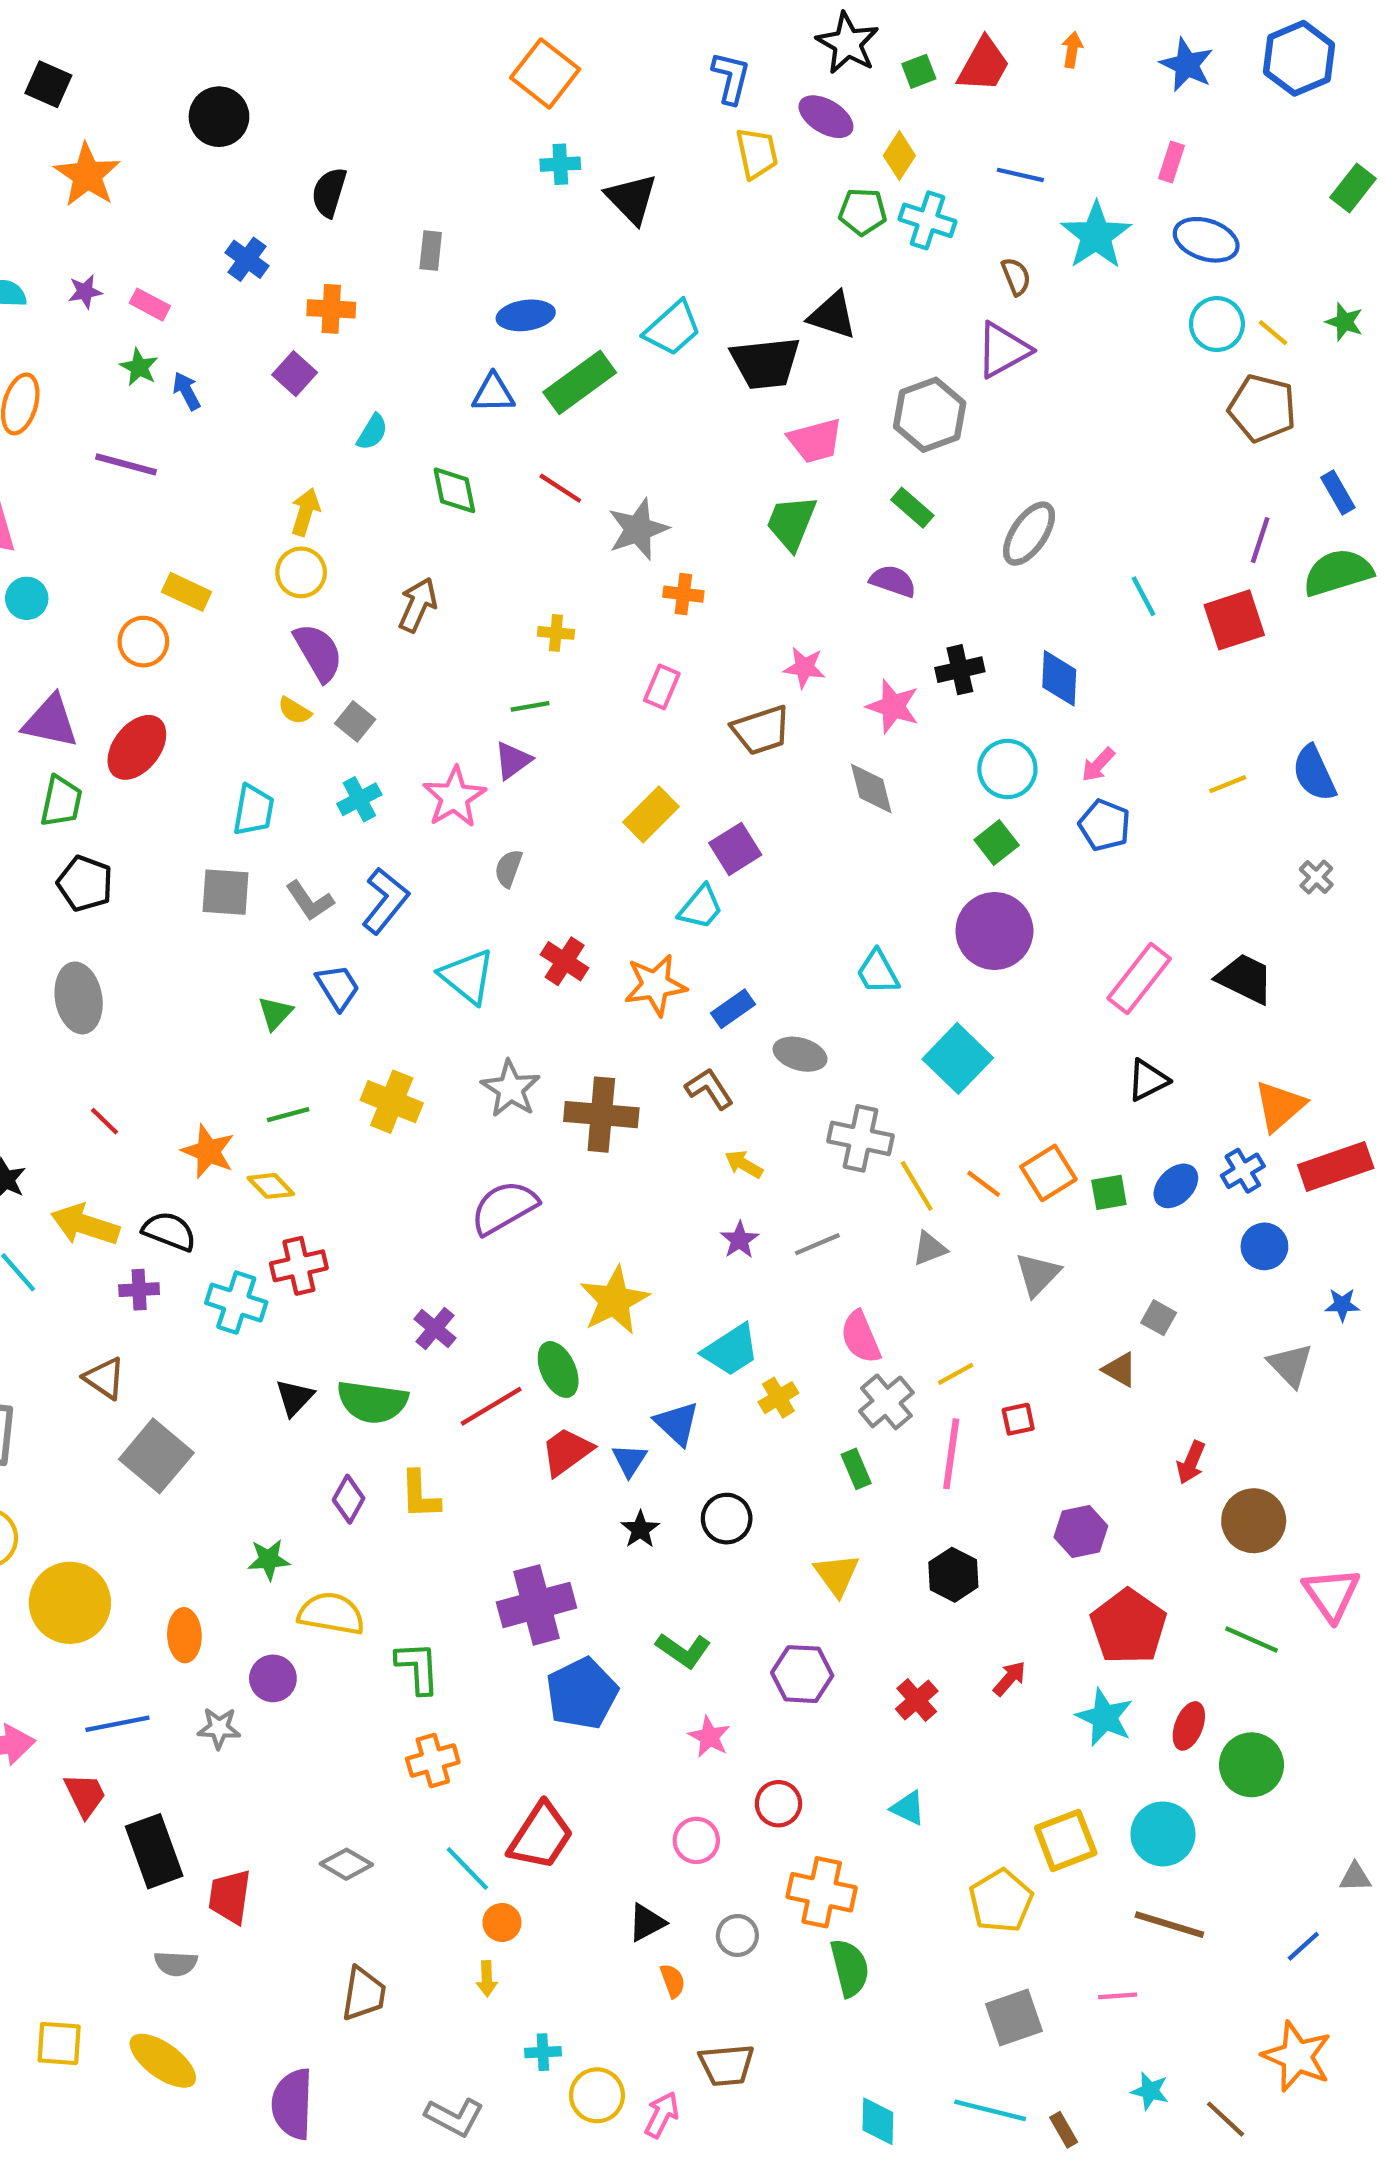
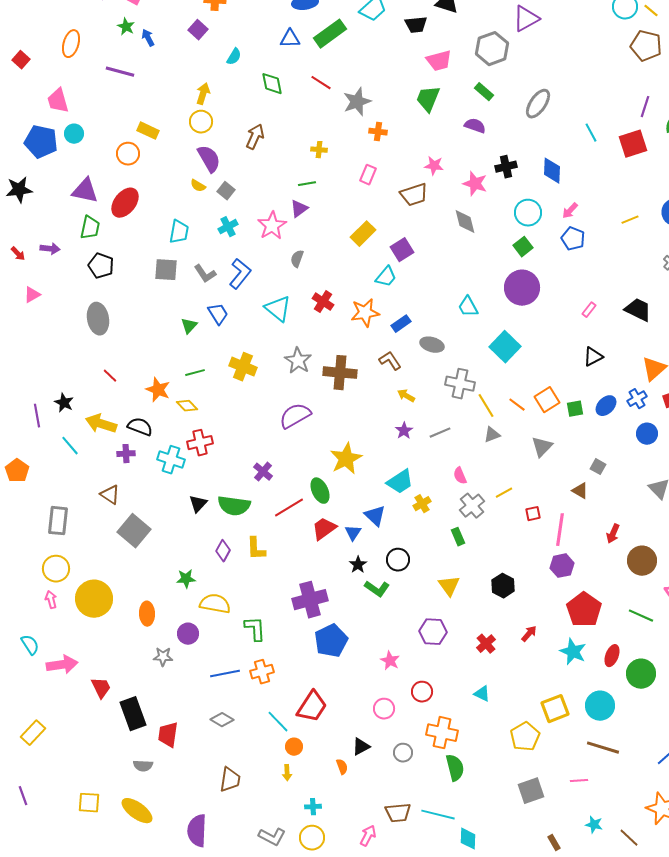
black trapezoid: (765, 363) -> (416, 25), size x0.7
pink rectangle: (1139, 979) -> (589, 310), size x0.5
pink semicircle: (861, 1337) -> (460, 476), size x0.7
pink line: (951, 1454) -> (560, 530), moved
green L-shape: (683, 1650) -> (377, 589), moved
blue line: (117, 1724) -> (225, 674), moved
orange semicircle: (673, 1981) -> (342, 767), moved
yellow circle: (597, 2095) -> (312, 838), moved
cyan line: (990, 2110) -> (438, 815), moved

